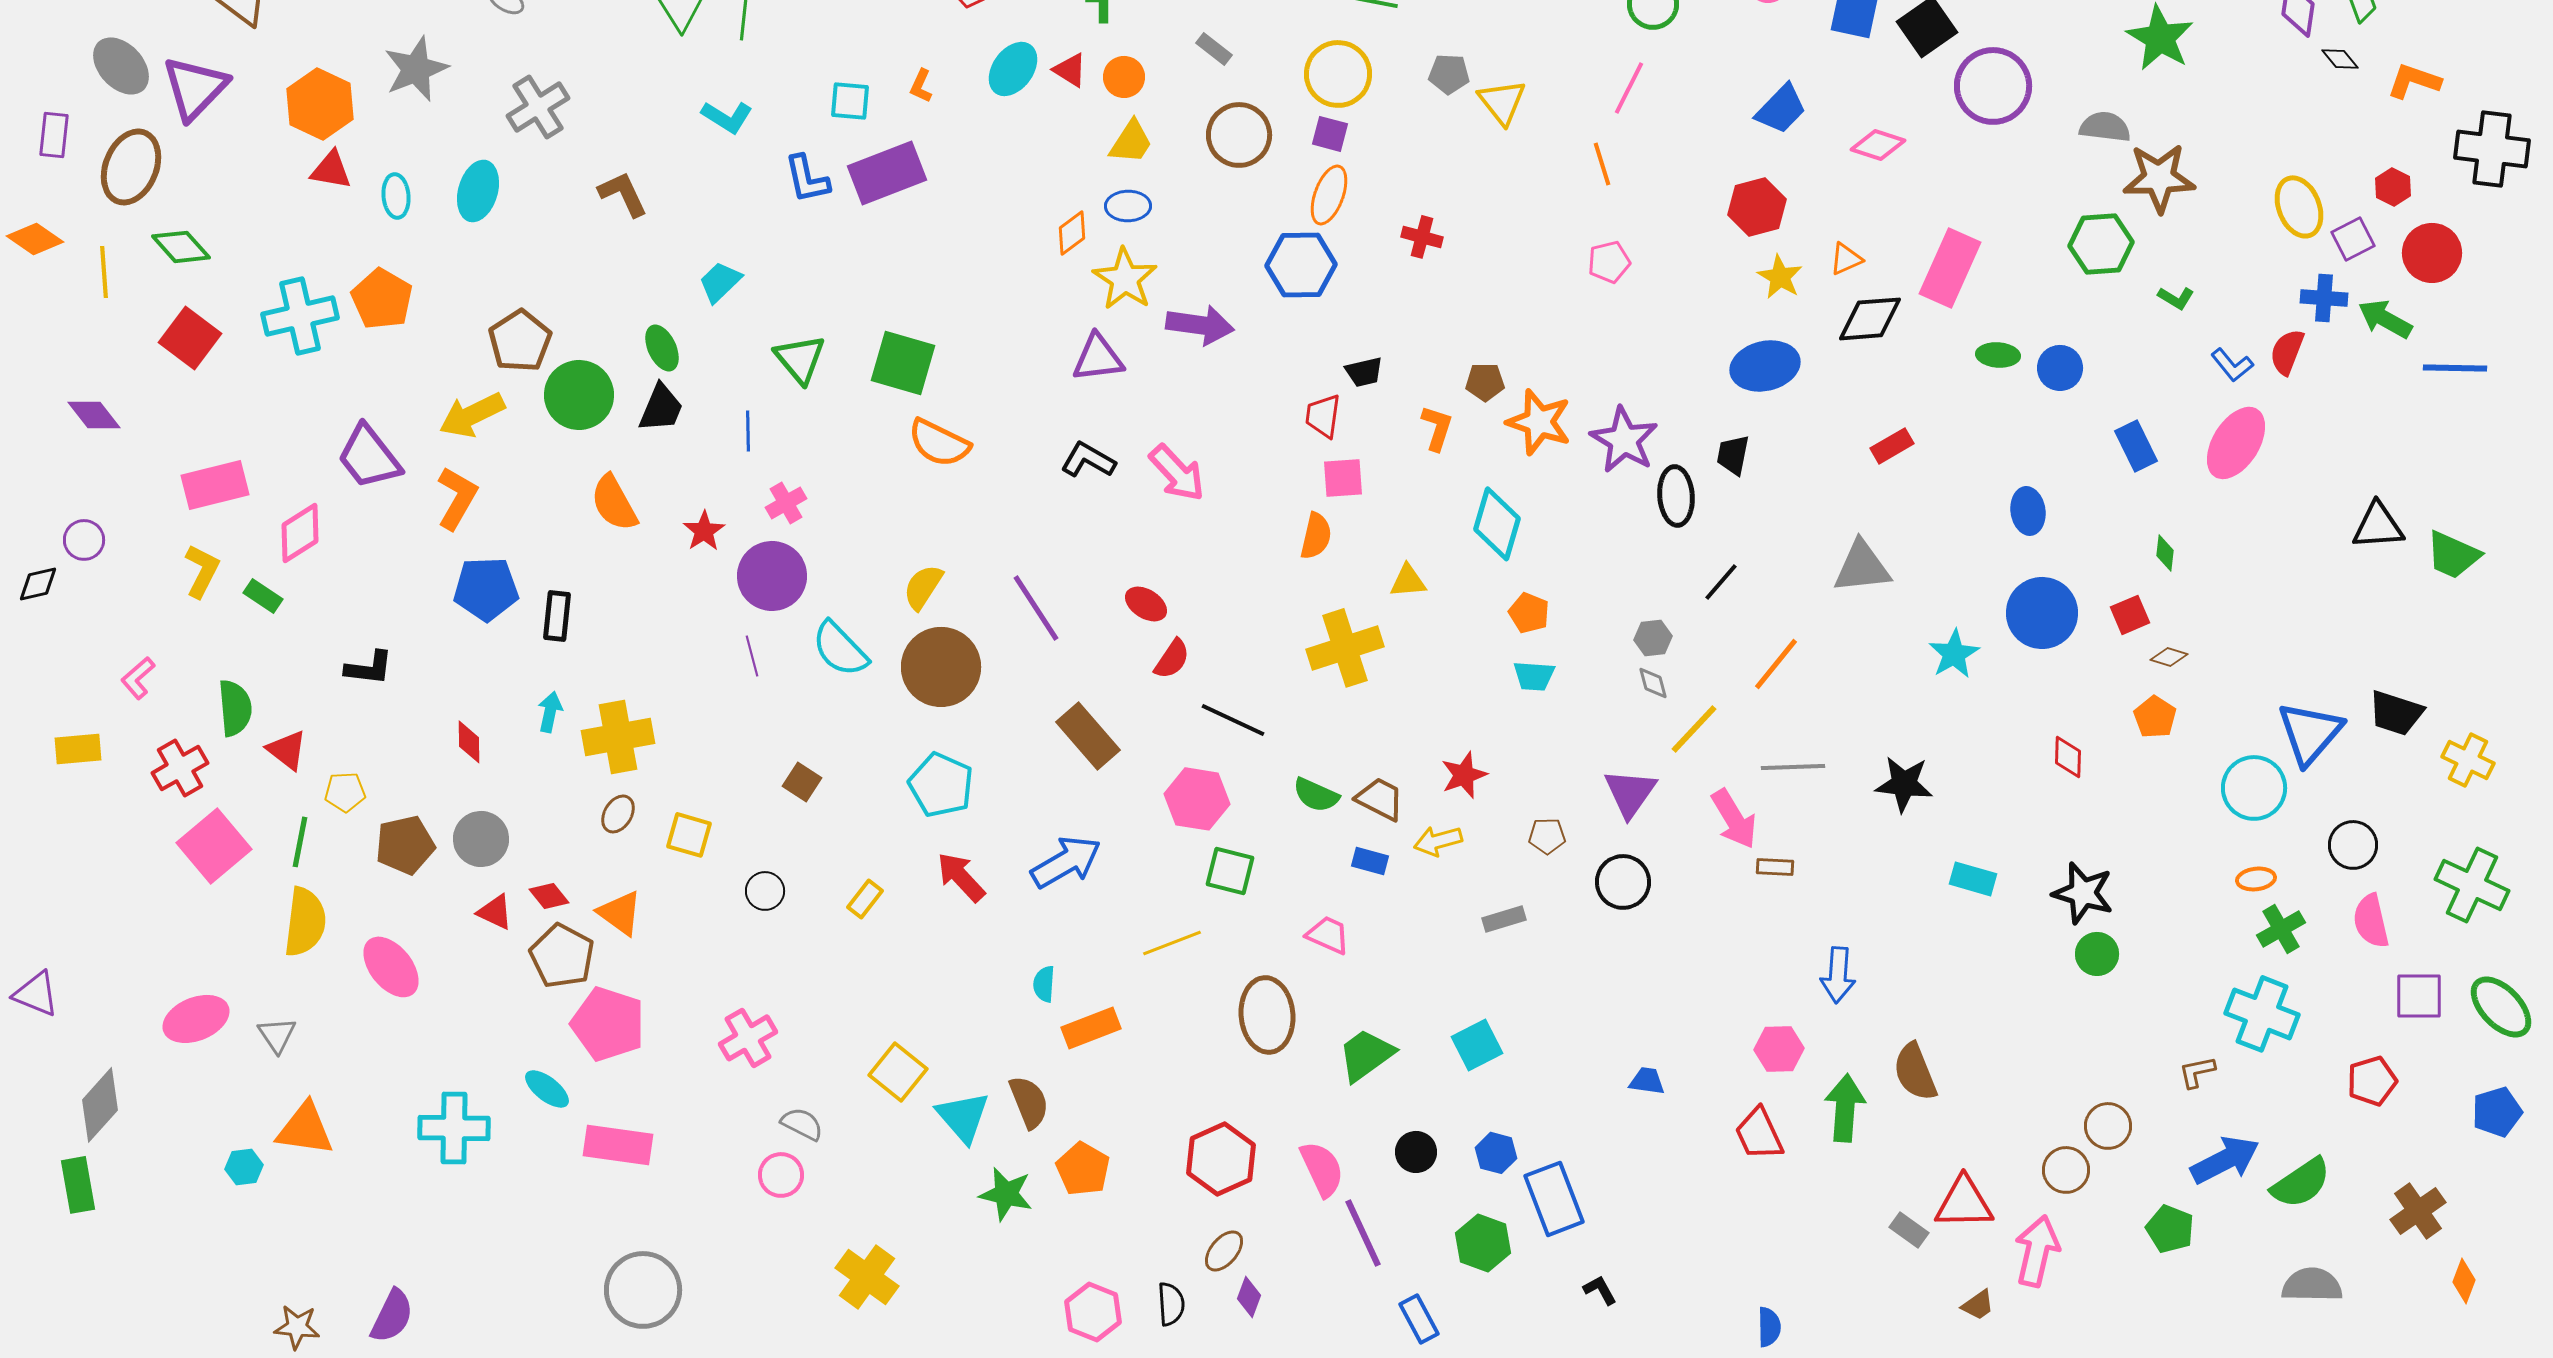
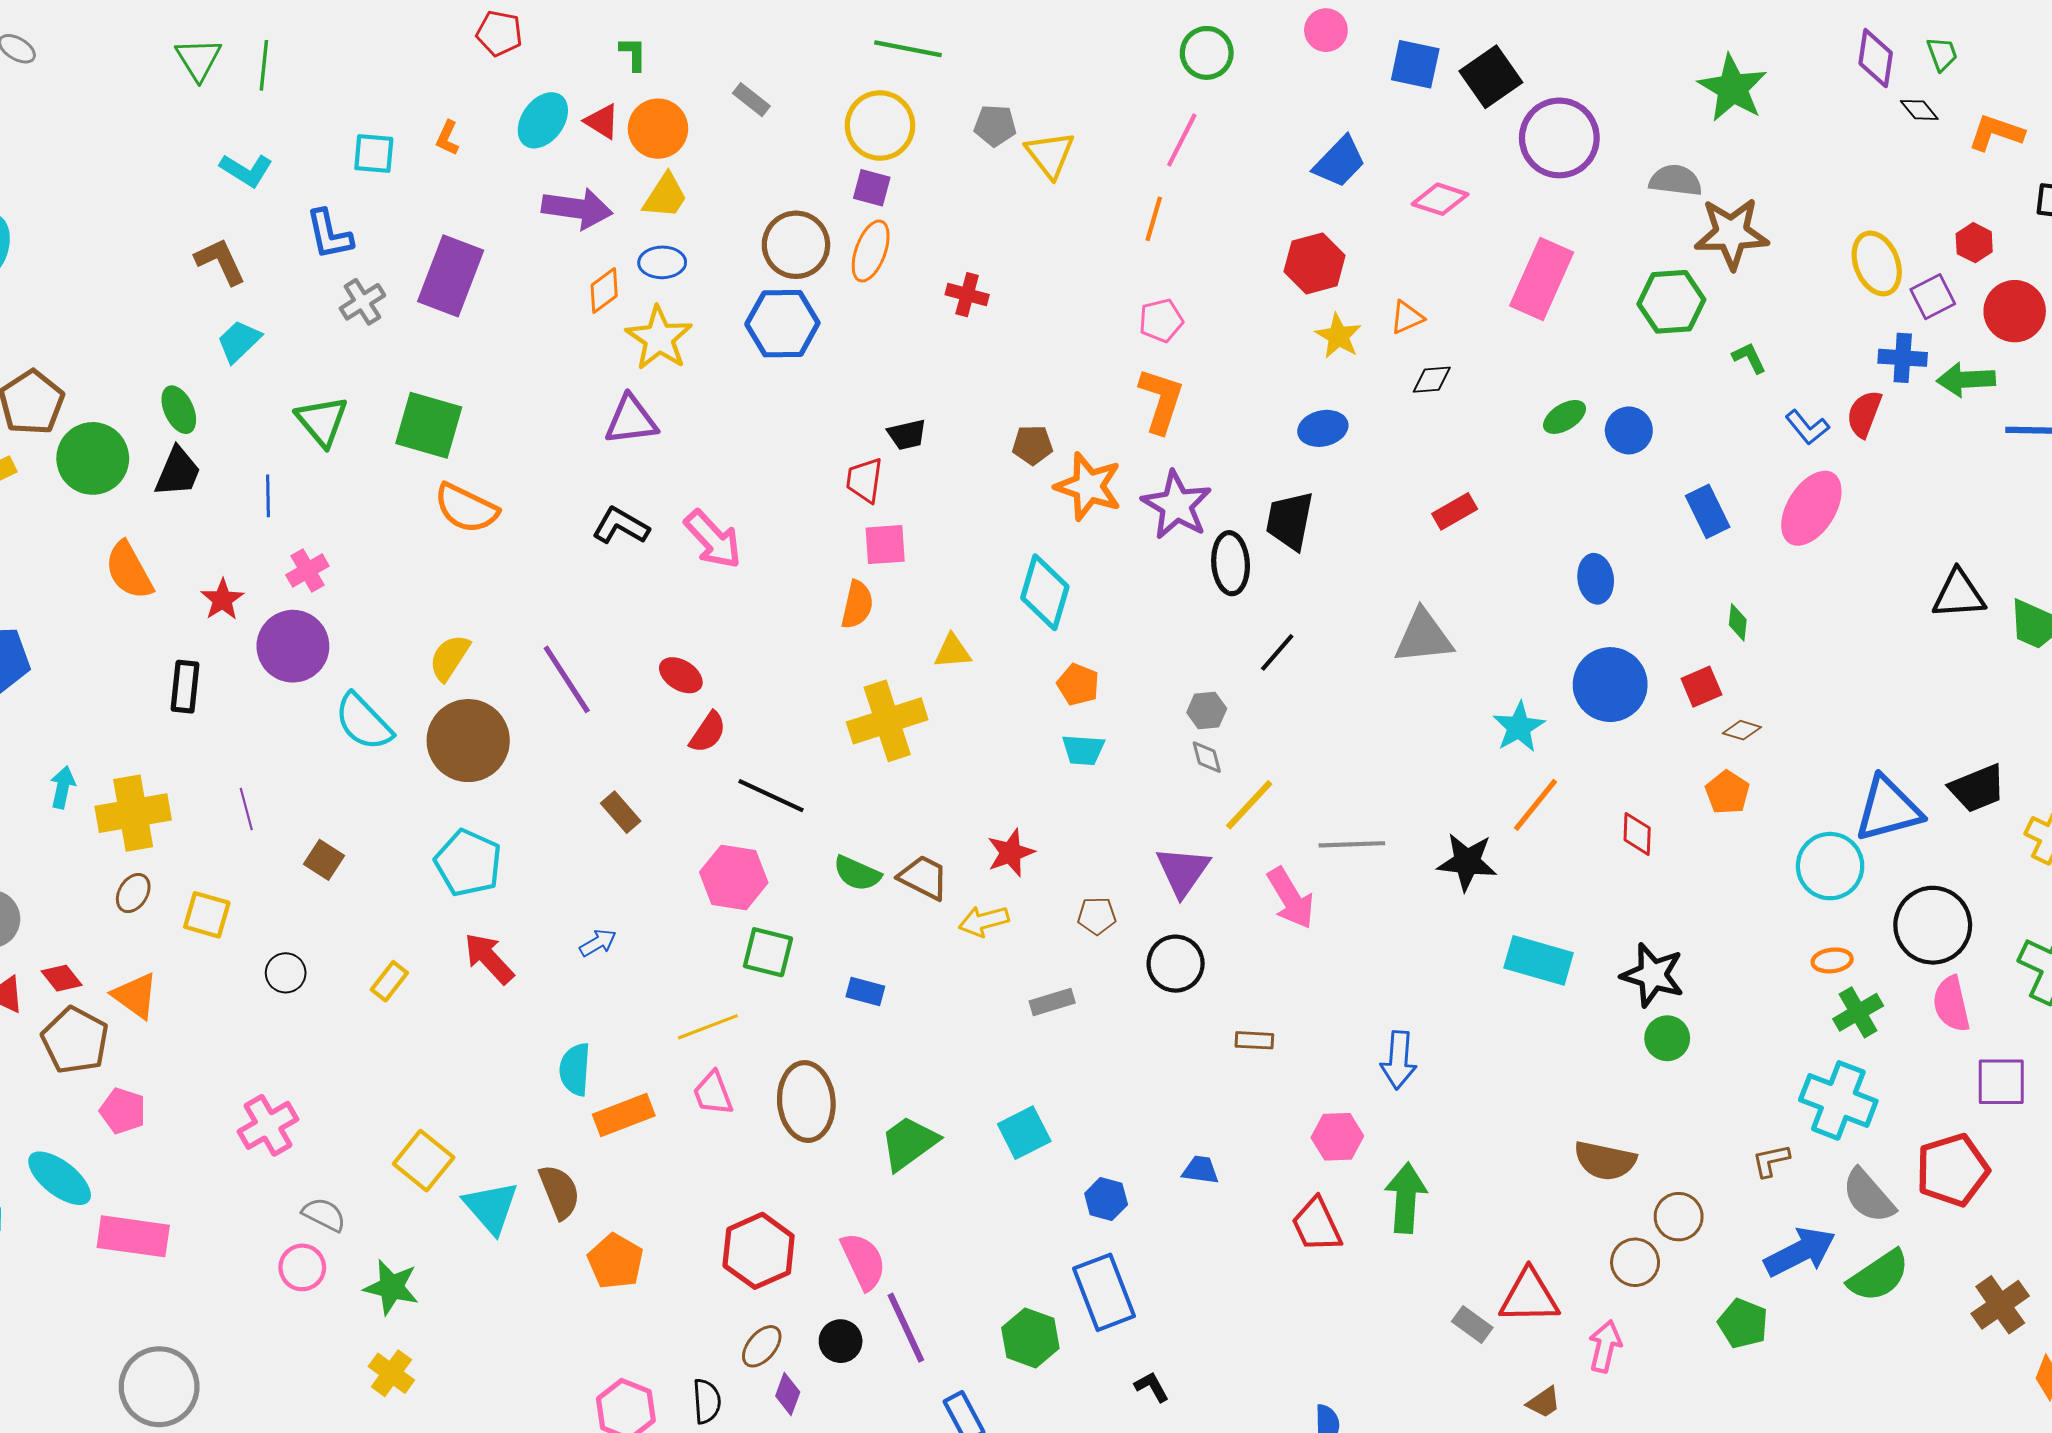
orange circle: (1124, 77) -> (658, 129), size x1.4
gray cross: (538, 107) -> (362, 302), moved, size x0.7
brown circle: (1239, 135) -> (796, 245), moved
orange line: (1602, 164) -> (1154, 219), turned 33
purple rectangle: (887, 173) -> (451, 276), moved, turned -48
brown L-shape: (623, 194) -> (220, 261), moved
blue hexagon: (1301, 265) -> (782, 324), moved
pink rectangle: (1950, 268) -> (1542, 279), moved
green L-shape: (2176, 298) -> (1749, 358), turned -147
black diamond: (1870, 319) -> (1432, 380), size x0.6
green arrow: (2385, 319) -> (1966, 380), turned -32
purple arrow: (1200, 325) -> (577, 208), moved
green ellipse: (1998, 355) -> (1565, 417), turned -36
blue ellipse: (1765, 366) -> (1323, 428), size x0.7
orange L-shape: (1437, 428) -> (1161, 400), moved, size x1.4
black trapezoid: (1733, 455) -> (1290, 521), size x1.4
black rectangle: (557, 616) -> (185, 687), moved
purple line: (752, 656) -> (246, 809), moved
orange line: (1776, 664) -> (1535, 805), moved
black trapezoid: (2396, 713) -> (1977, 788), turned -40
blue triangle: (2310, 733) -> (1888, 809), turned 34
brown rectangle: (1088, 736) -> (621, 812), size x0.6
black circle: (2353, 845) -> (1933, 925), size x1.5
blue rectangle: (1370, 861) -> (865, 992), moved
blue arrow: (1066, 862) -> (598, 943), size x0.5
brown rectangle: (1775, 867) -> (1254, 1040), moved
cyan rectangle: (1973, 879) -> (1539, 960), size x1.4
pink trapezoid: (1328, 935) -> (713, 1093), moved, turned -135
cyan semicircle: (1044, 984) -> (575, 1069), size x1.4
pink pentagon: (608, 1024) -> (123, 1111), size x0.6
brown semicircle: (1915, 1072) -> (1605, 1161), moved, turned -56
red pentagon: (2372, 1081) -> (1952, 1170), size x1.4
cyan ellipse: (547, 1089) -> (60, 1178), size x1.4
black circle: (1416, 1152) -> (841, 1341), moved
blue hexagon: (1496, 1153) -> (1106, 1199), moved
green star: (1006, 1194) -> (391, 1287), moved
pink arrow: (2037, 1251) -> (1605, 1346), size x0.7
yellow cross: (867, 1277) -> (391, 1373), size x0.7
gray semicircle: (2312, 1285) -> (1868, 1196), moved, turned -132

